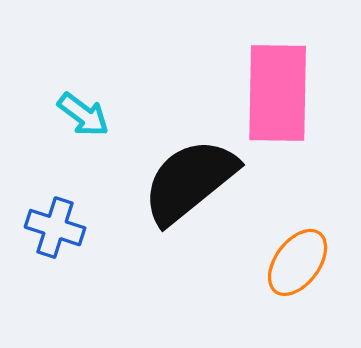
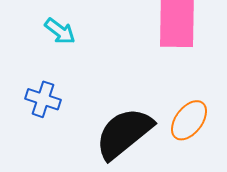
black semicircle: (190, 181) -> (124, 133), moved

